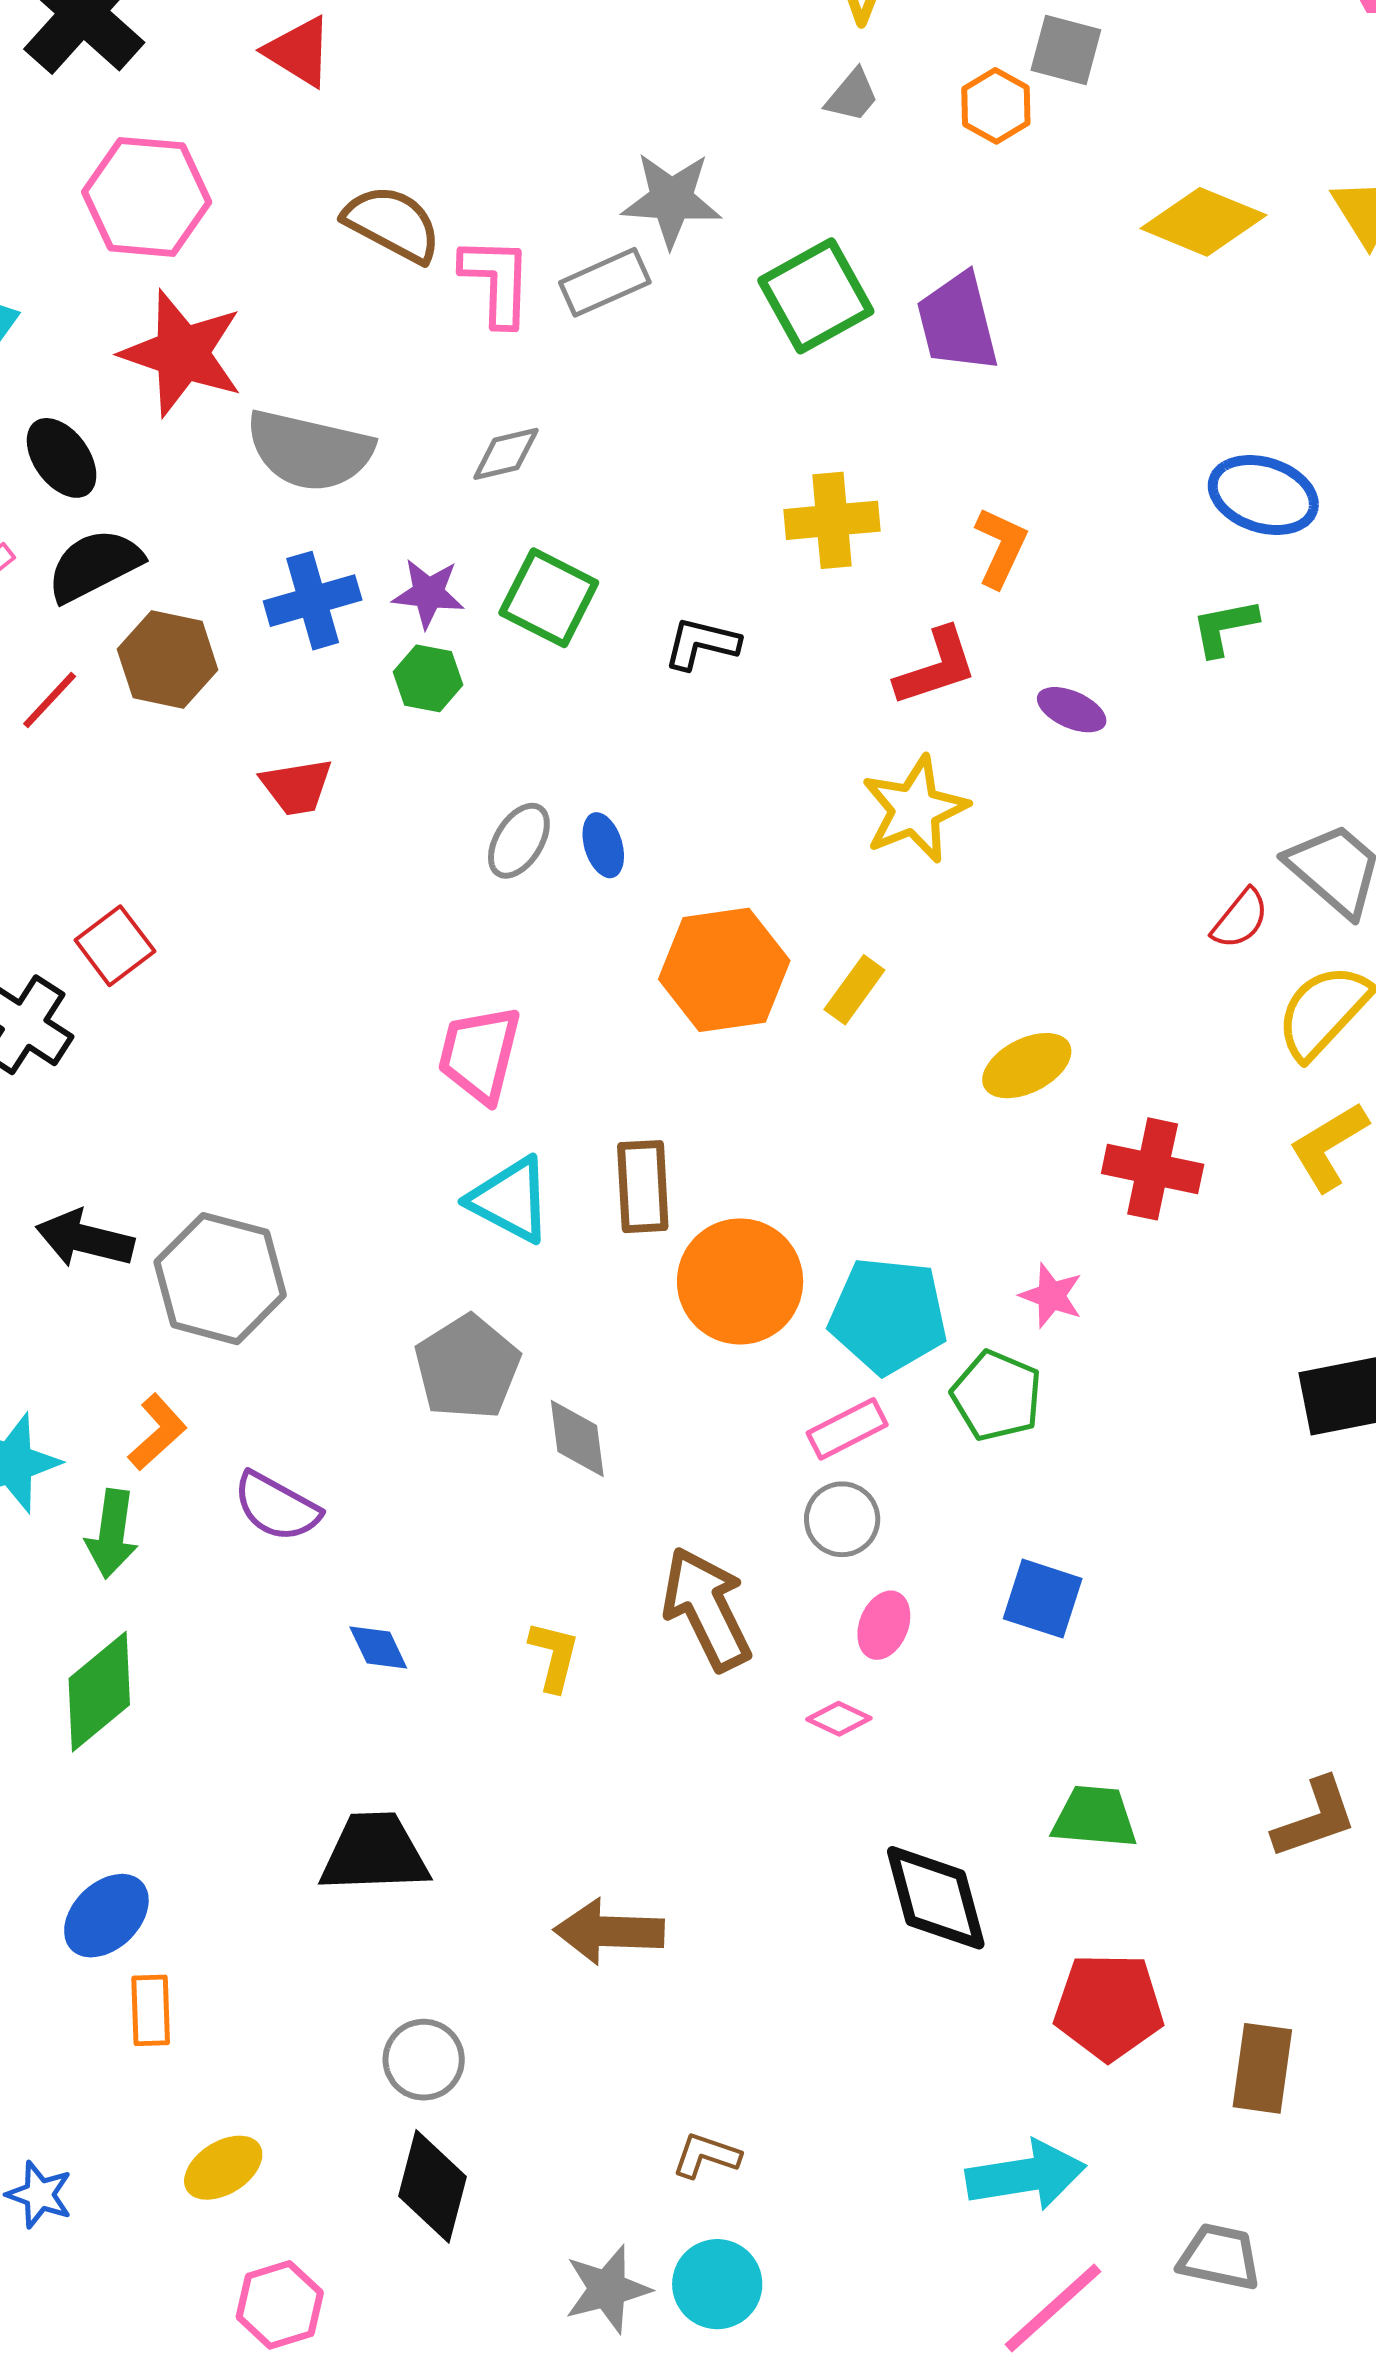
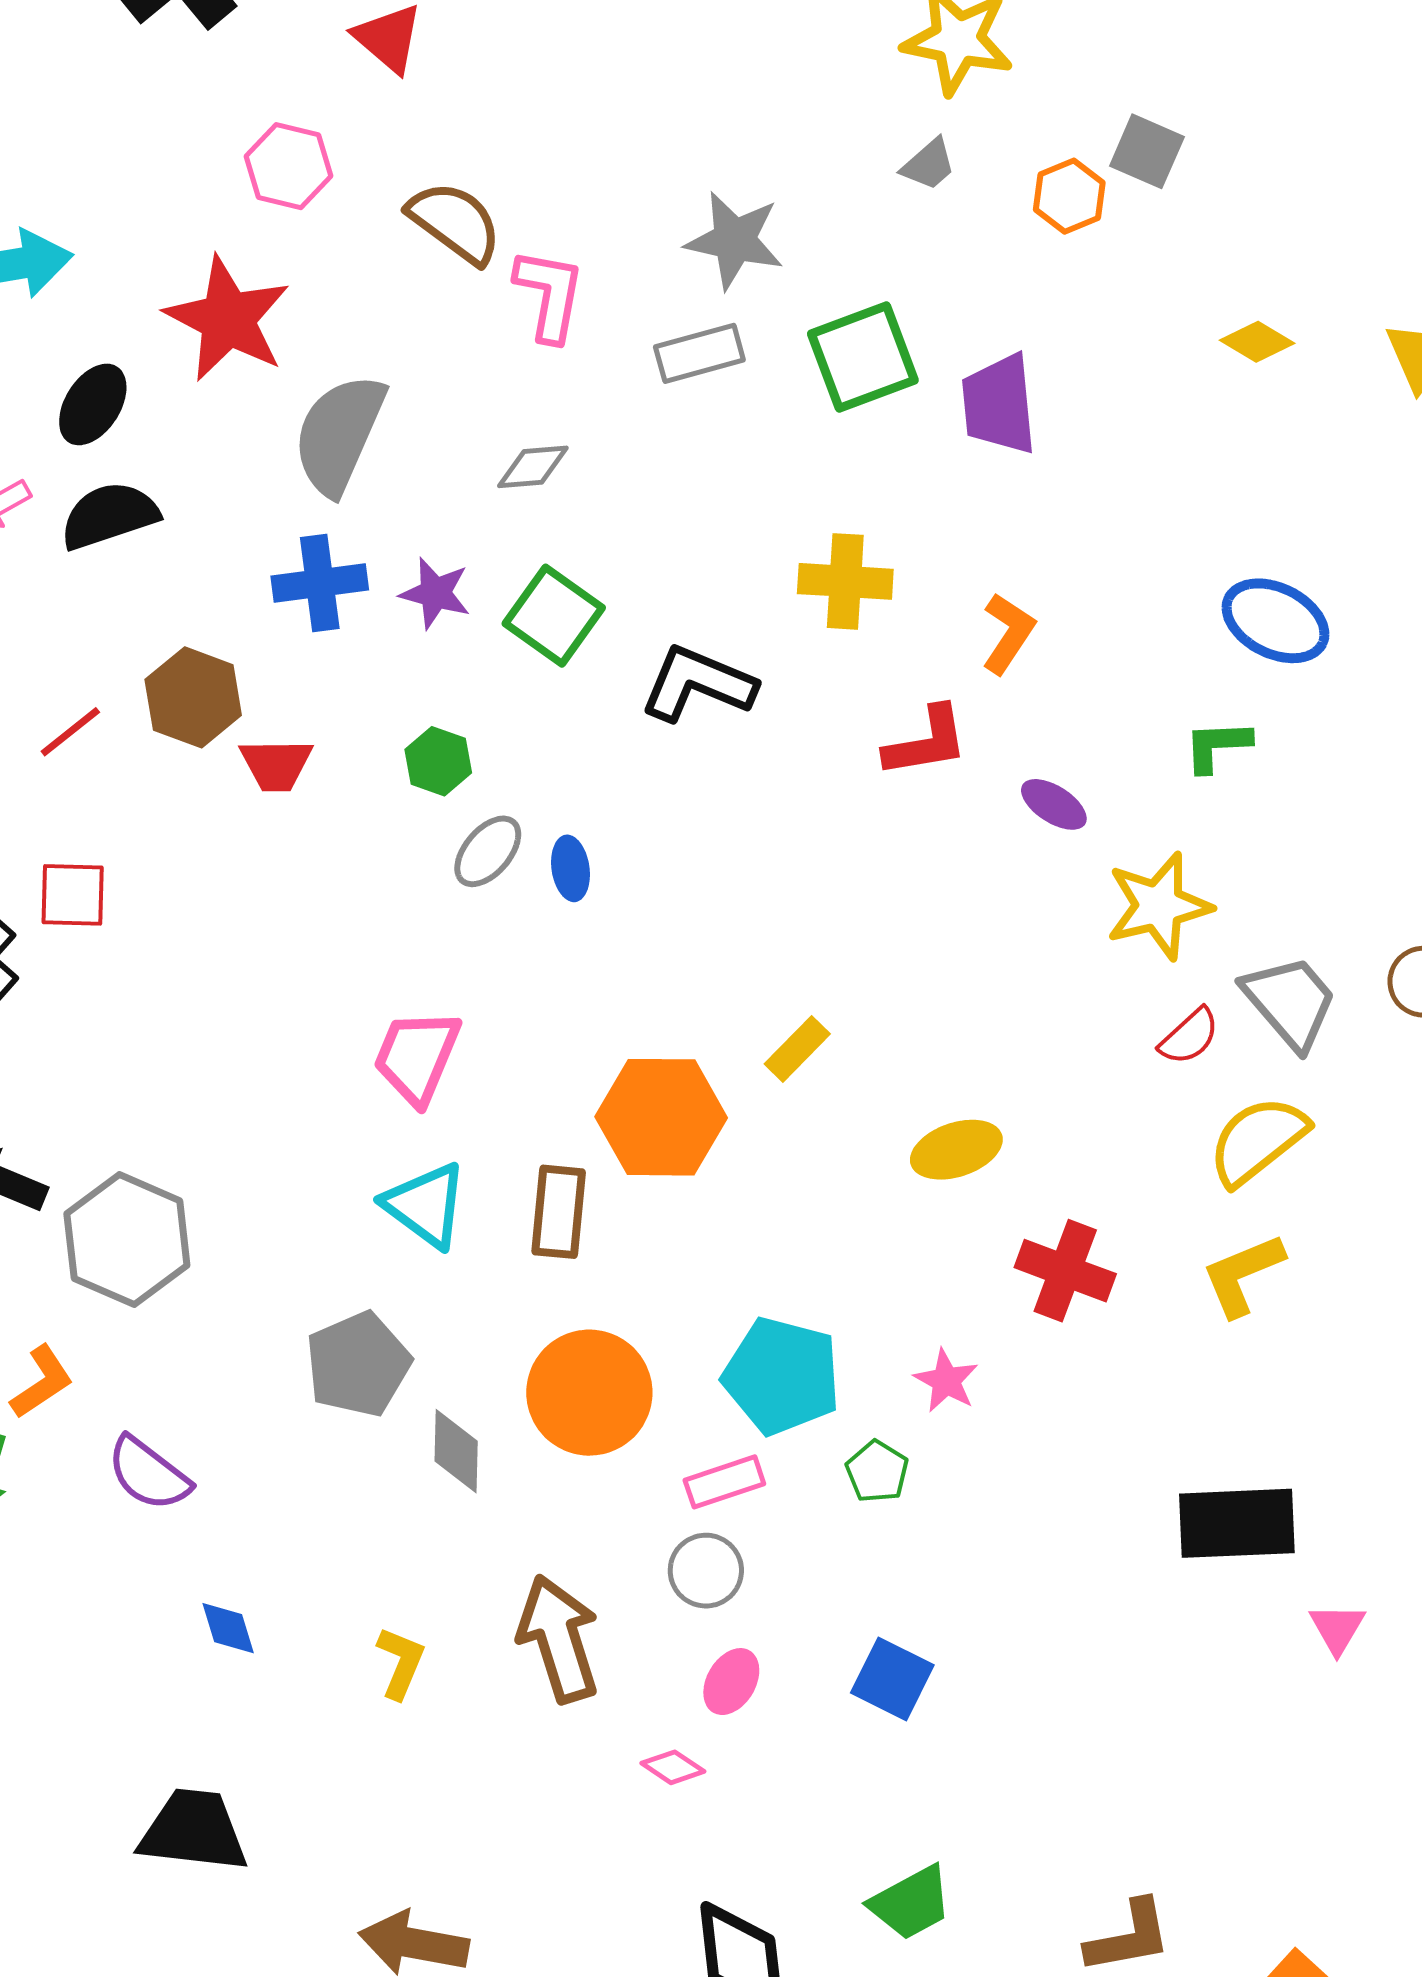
pink hexagon: (147, 197) -> (289, 166), moved, size x0.7
yellow diamond: (1203, 222) -> (1257, 342), size x0.6
gray rectangle: (605, 282) -> (699, 353), moved
gray semicircle: (309, 451) -> (339, 434), turned 92
black ellipse: (62, 458) -> (93, 404), turned 60
black L-shape: (701, 644) -> (698, 684), size x1.5
brown hexagon: (168, 659) -> (193, 697), moved
green hexagon: (428, 678) -> (438, 761), moved
red line: (50, 700) -> (70, 732), moved
yellow star: (915, 809) -> (1159, 906), moved
red square: (115, 946) -> (73, 895), turned 30
orange hexagon: (724, 970) -> (661, 1117), moved
orange circle: (740, 1281) -> (589, 1393), moved
green pentagon: (997, 1396) -> (877, 1472), size x0.7
green trapezoid: (1095, 1817) -> (911, 1903), turned 138

